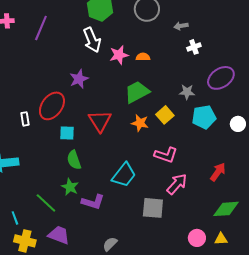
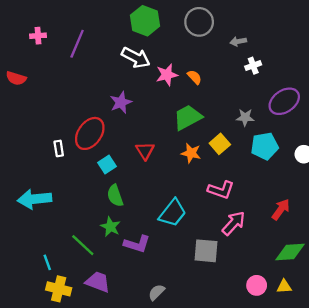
white arrow: (92, 40) -> (136, 58), turned -40
orange semicircle: (143, 57) -> (194, 77), turned 48
red triangle: (100, 121) -> (145, 151), size x0.7
cyan square: (67, 133) -> (107, 165), turned -35

